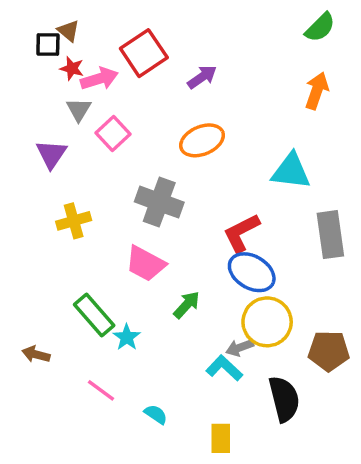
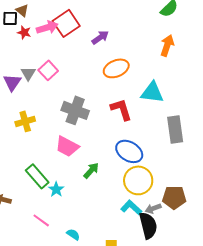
pink arrow: (99, 79) -> (47, 27), moved
gray triangle: (79, 110) -> (28, 73), moved
orange ellipse: (202, 140) -> (116, 68), moved
red L-shape: (241, 233) -> (121, 109), moved, turned 100
gray arrow: (240, 348) -> (153, 208), moved
cyan L-shape: (224, 368) -> (131, 207), moved

